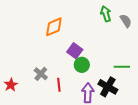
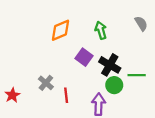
green arrow: (106, 14) -> (101, 30), moved
green circle: (82, 65) -> (114, 85), moved
black cross: (108, 87) -> (110, 65), moved

